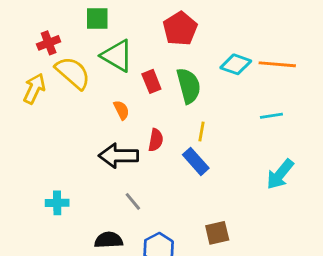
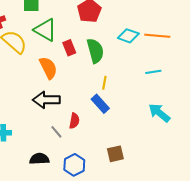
orange semicircle: (121, 110) -> (48, 68), size x1.6
red semicircle: (156, 140) -> (74, 121), moved
cyan arrow: (280, 174) -> (159, 113), turned 90

